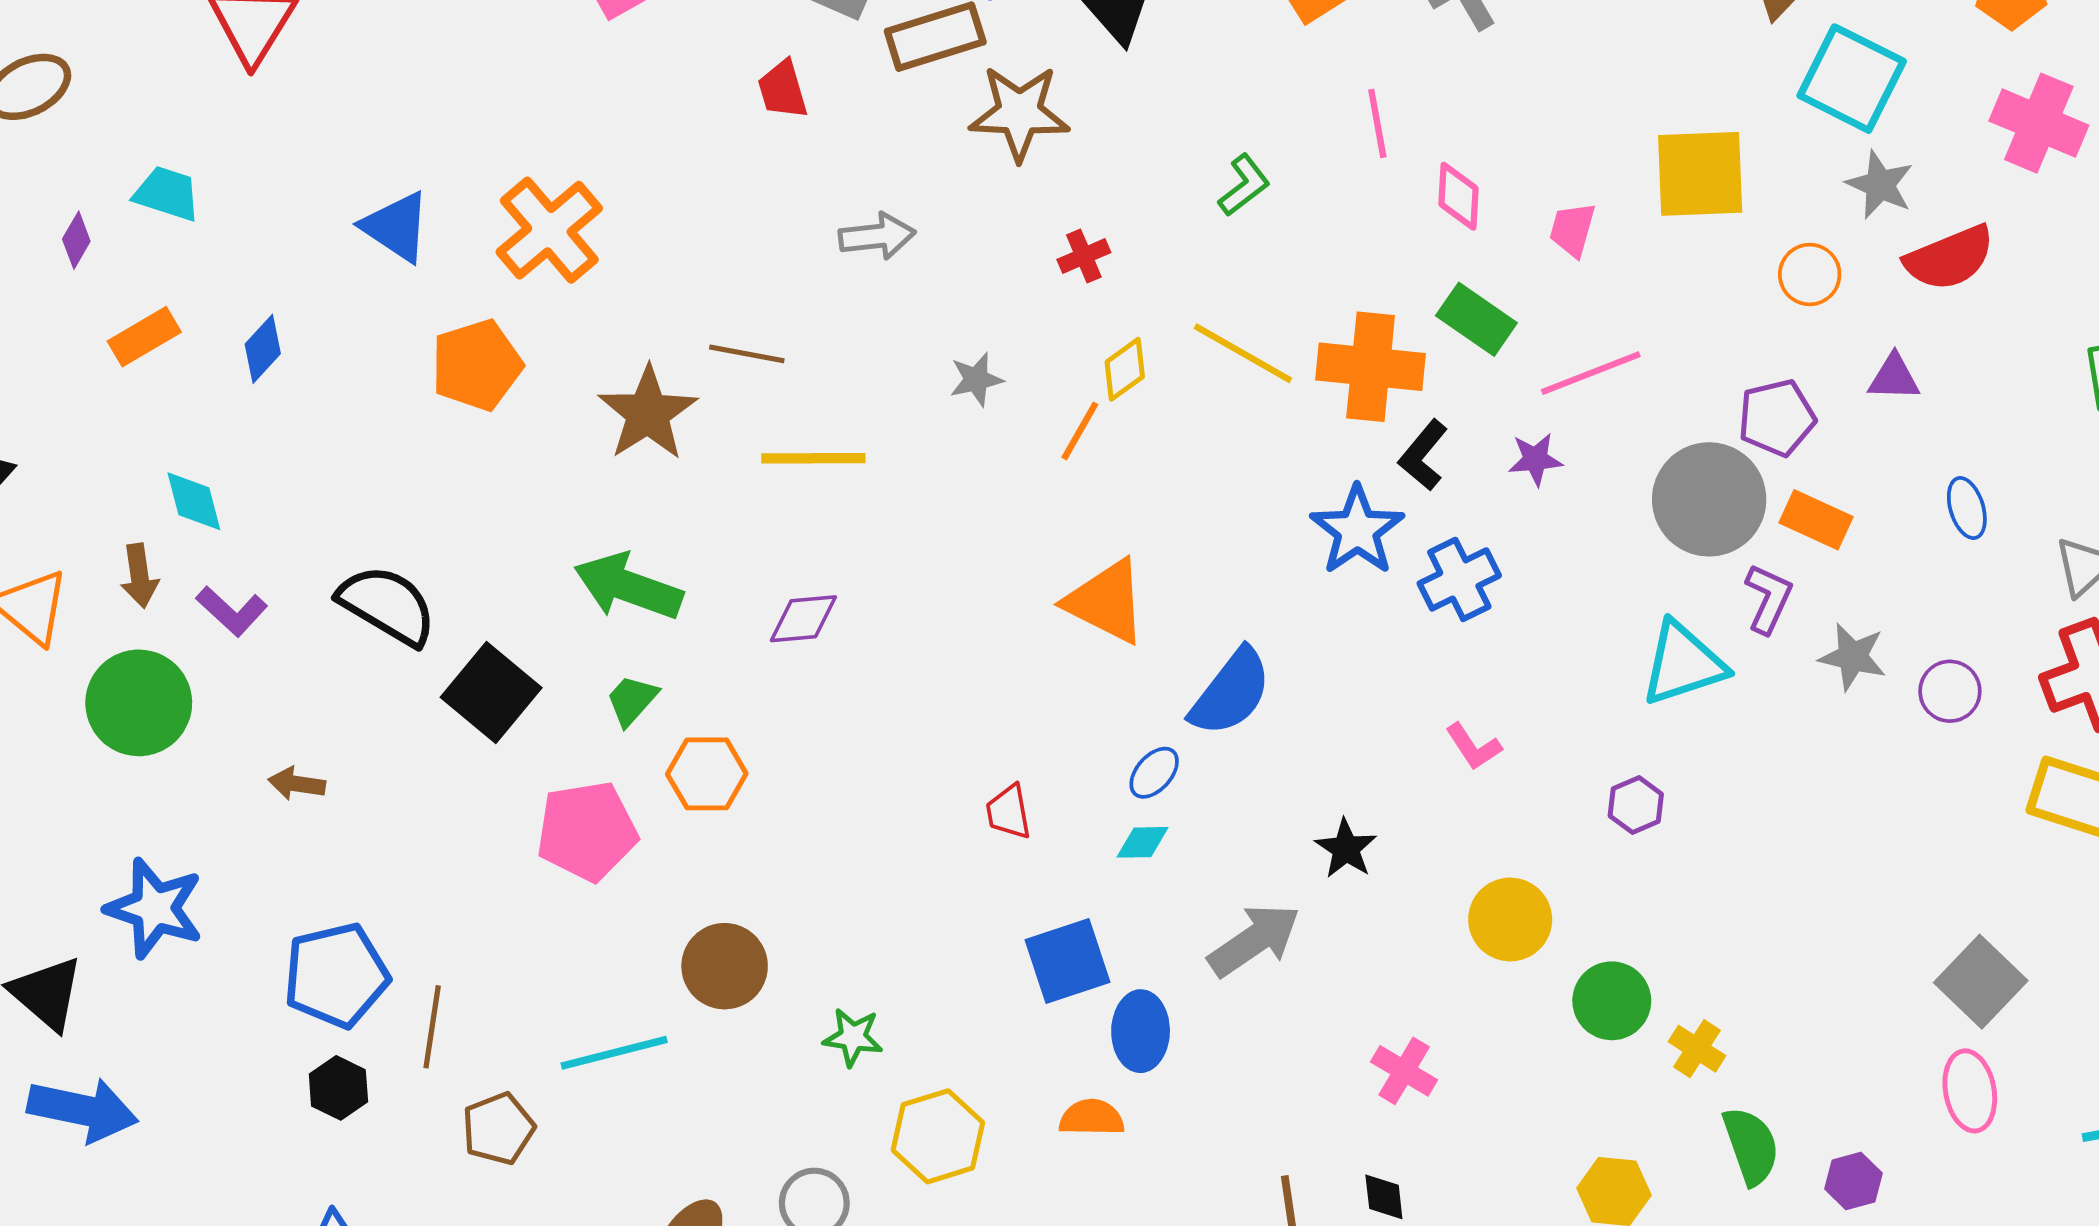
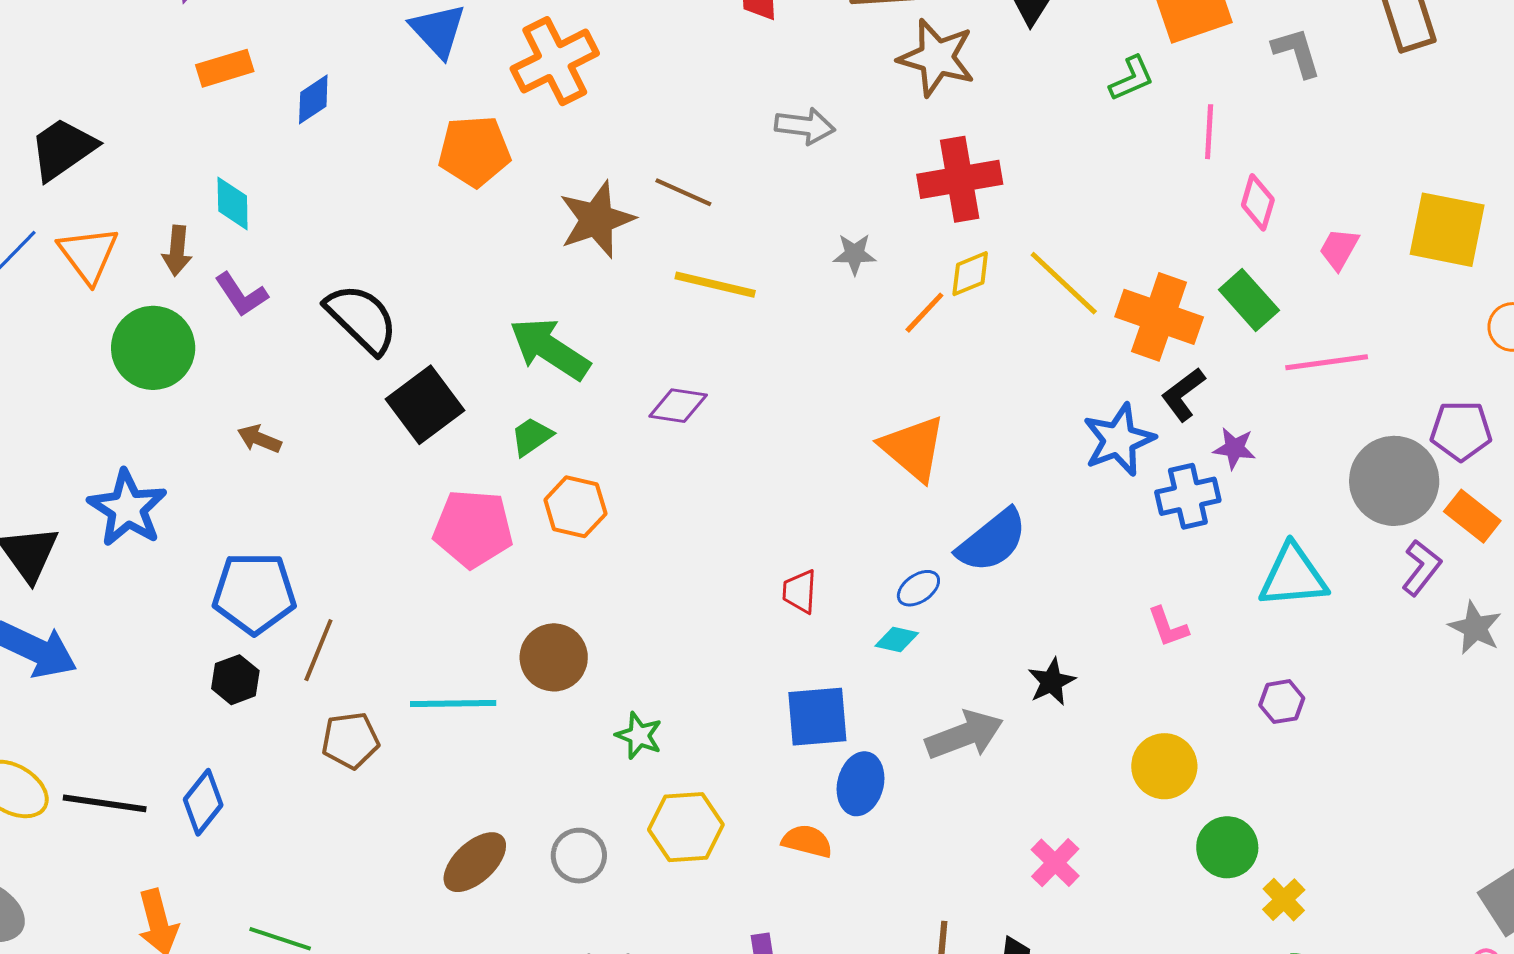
green L-shape: (1244, 185) -> (1132, 78), moved
red cross: (1084, 256) -> (960, 179), size x2.0
purple star: (1535, 459) -> (1234, 448), moved
cyan triangle: (1683, 663) -> (1293, 576), moved

